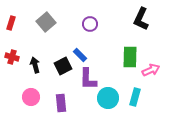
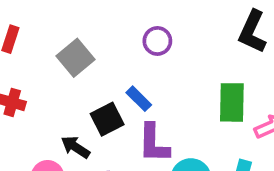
gray square: (46, 22) -> (75, 58), moved
black arrow: (35, 65) -> (75, 147), moved, turned -42

